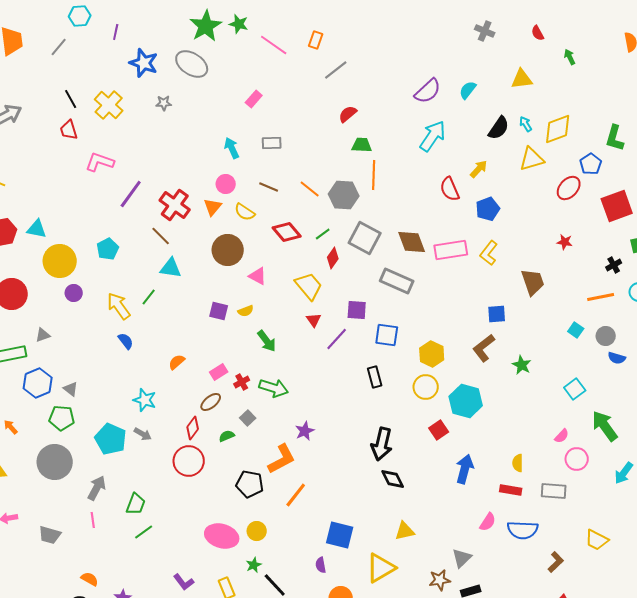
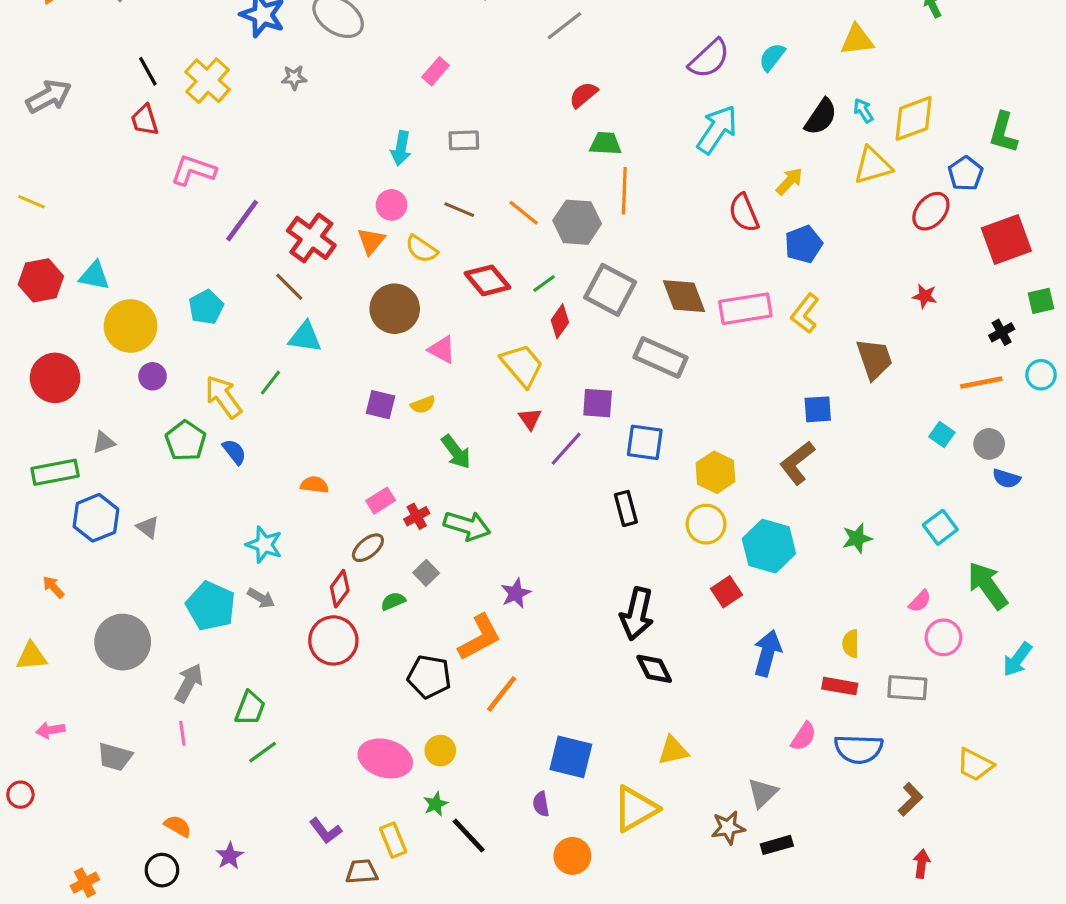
cyan arrow: (232, 148) -> (401, 148), turned -145
orange semicircle: (177, 362) -> (315, 485), turned 48
green star: (522, 365) -> (857, 538), moved, turned 30
green pentagon: (62, 418) -> (186, 441), moved, turned 30

